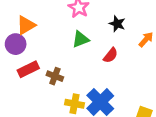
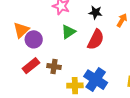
purple circle: (16, 44) -> (34, 39), moved
red semicircle: (111, 55) -> (96, 40), size x1.5

